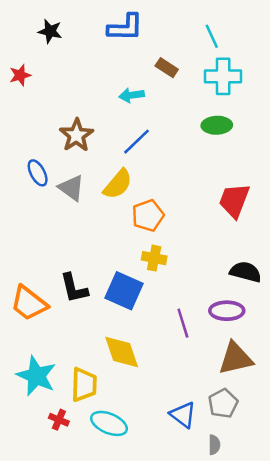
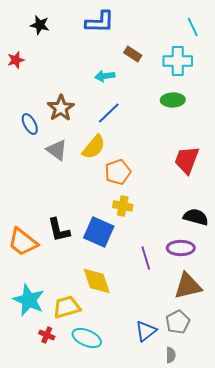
cyan line: (212, 36) -> (193, 27), moved
blue ellipse: (38, 173) -> (30, 124), moved
yellow trapezoid: (84, 385) -> (67, 307), turned -108
blue triangle: (183, 415) -> (146, 331), turned 45

